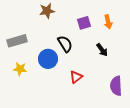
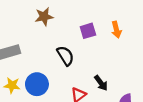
black arrow: (102, 50) -> (101, 83), moved
blue circle: (48, 59) -> (37, 84), moved

